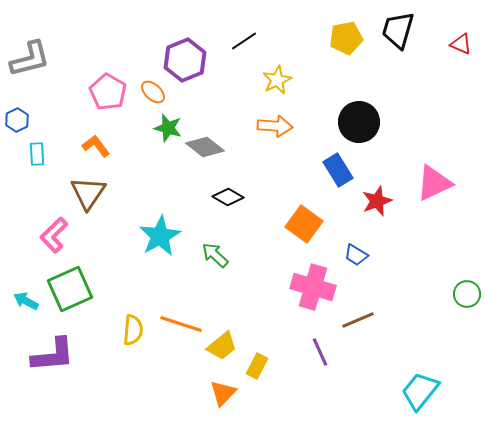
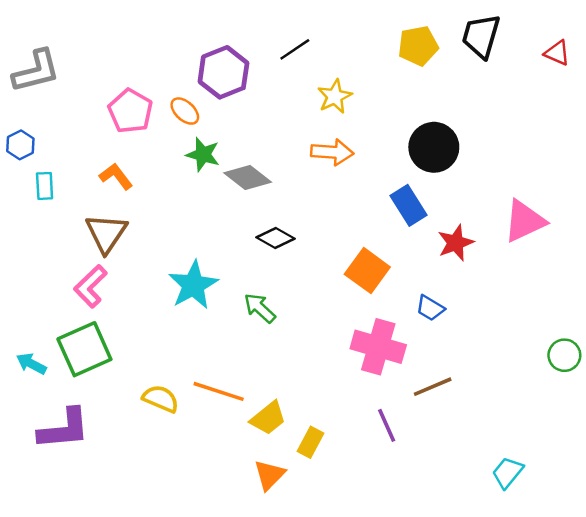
pink L-shape: (54, 235) -> (91, 286), moved
yellow semicircle: (133, 330) -> (161, 399), turned -72
cyan trapezoid: (420, 391) -> (508, 472), size x0.7

